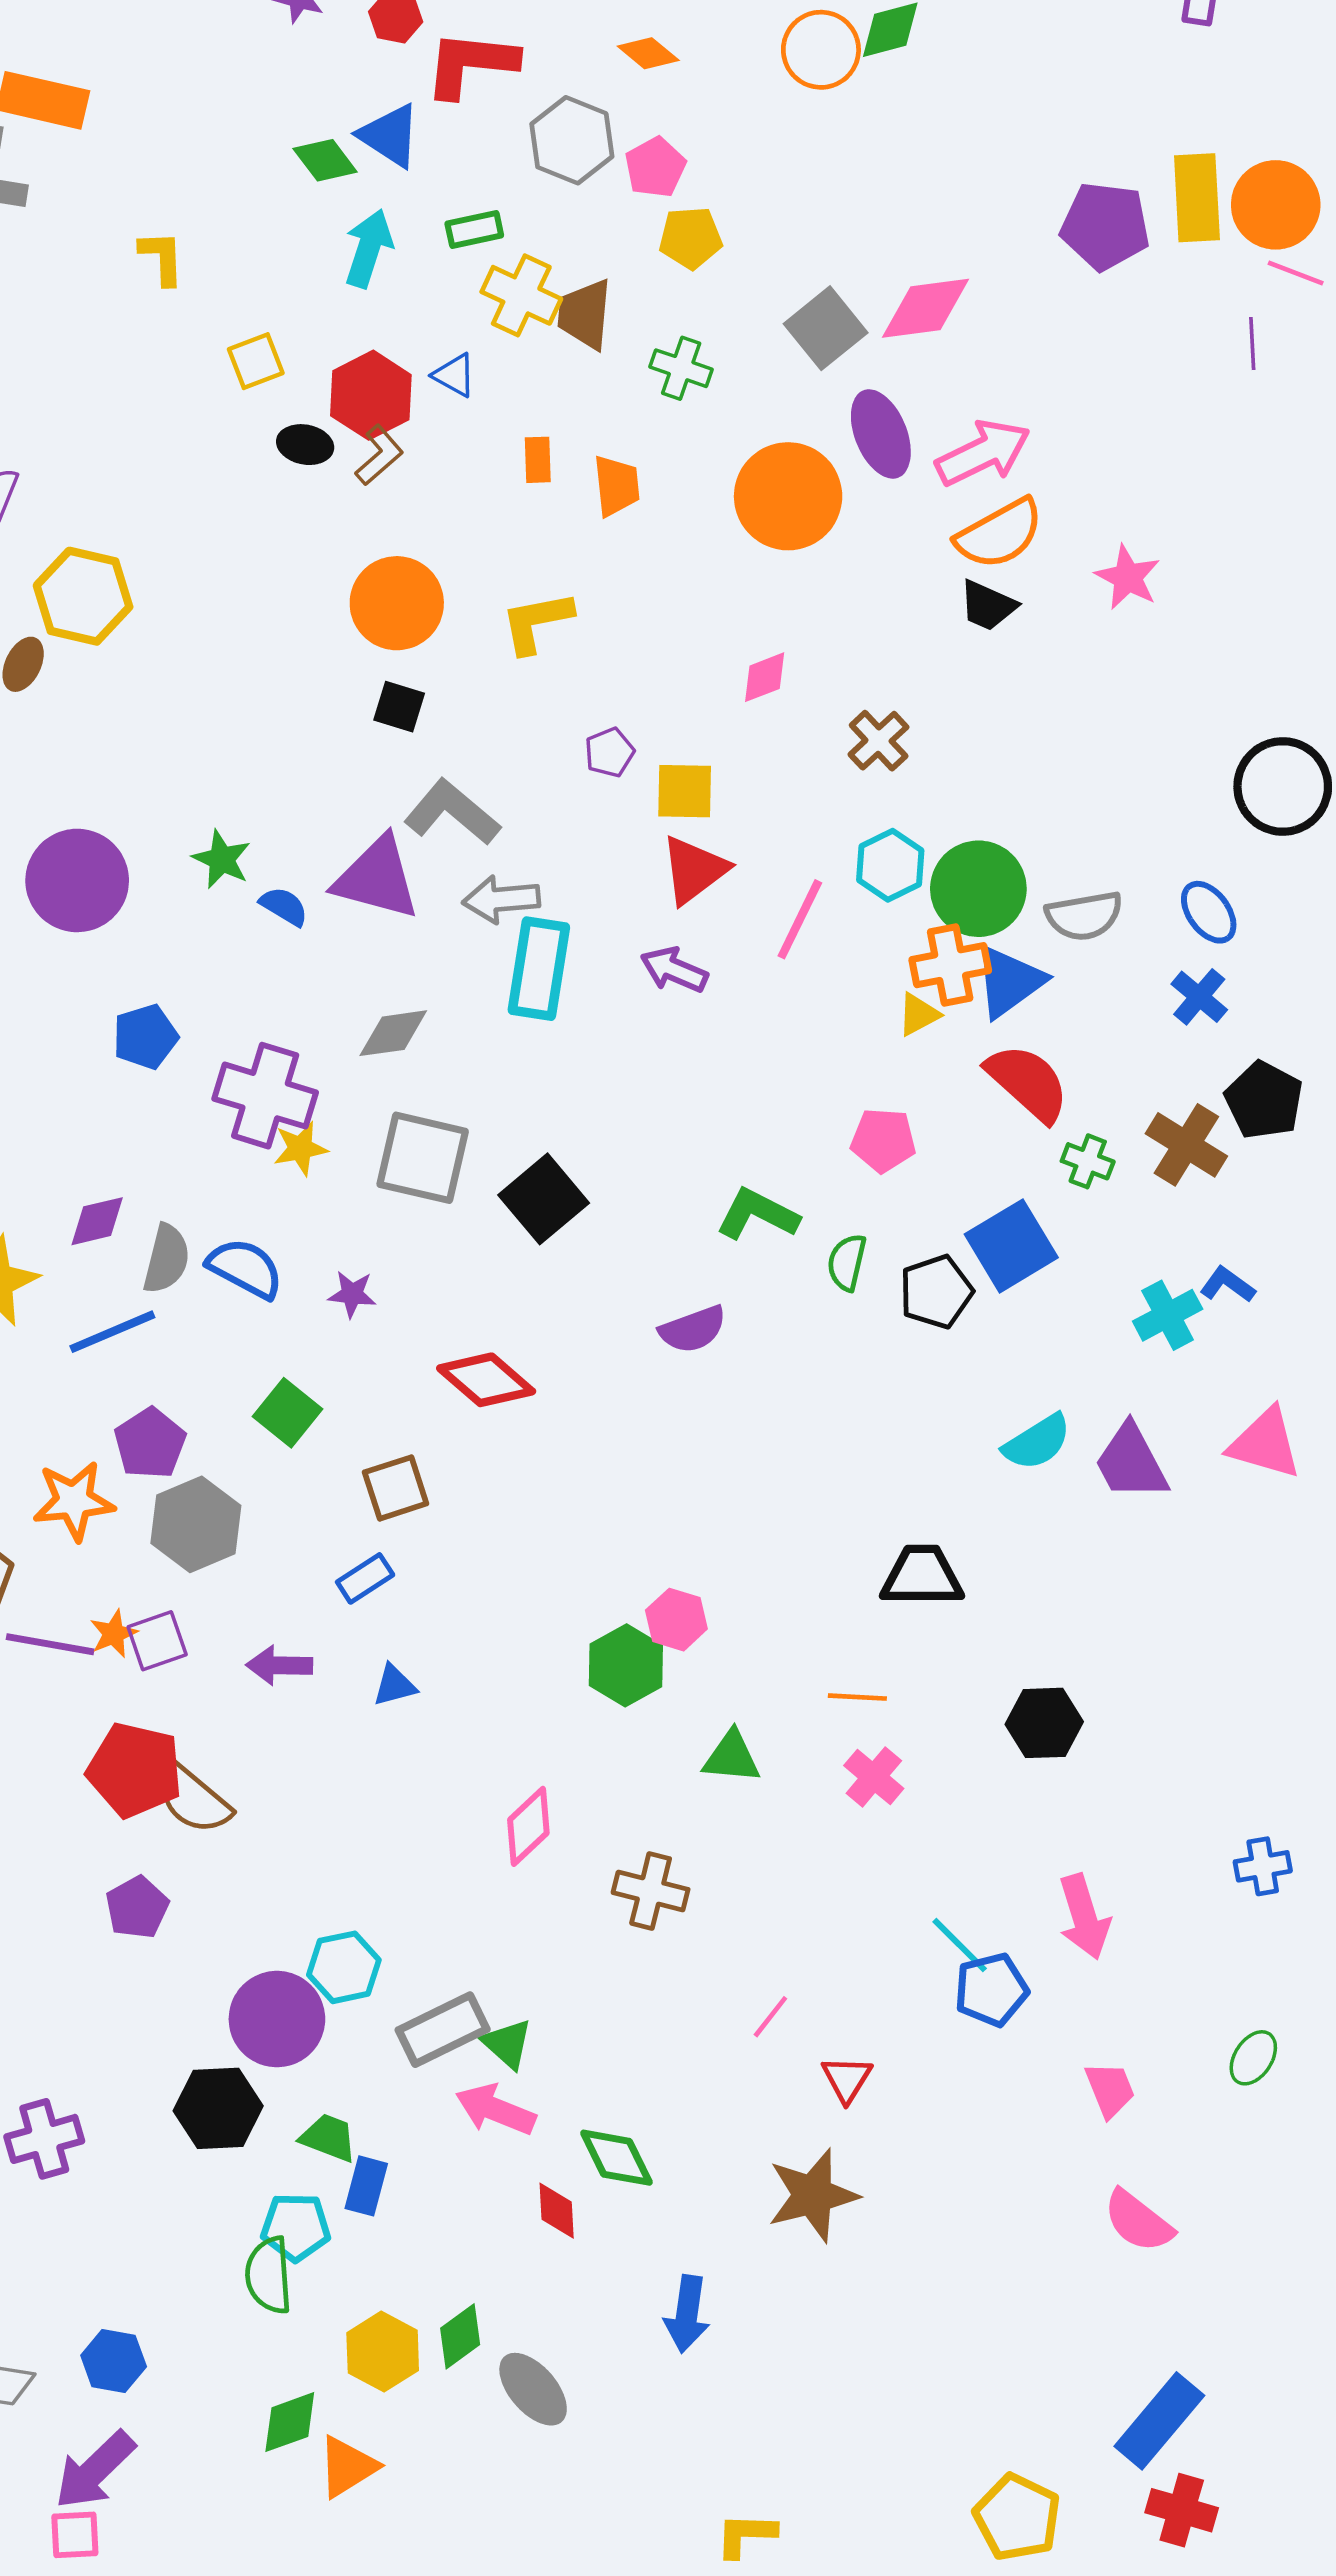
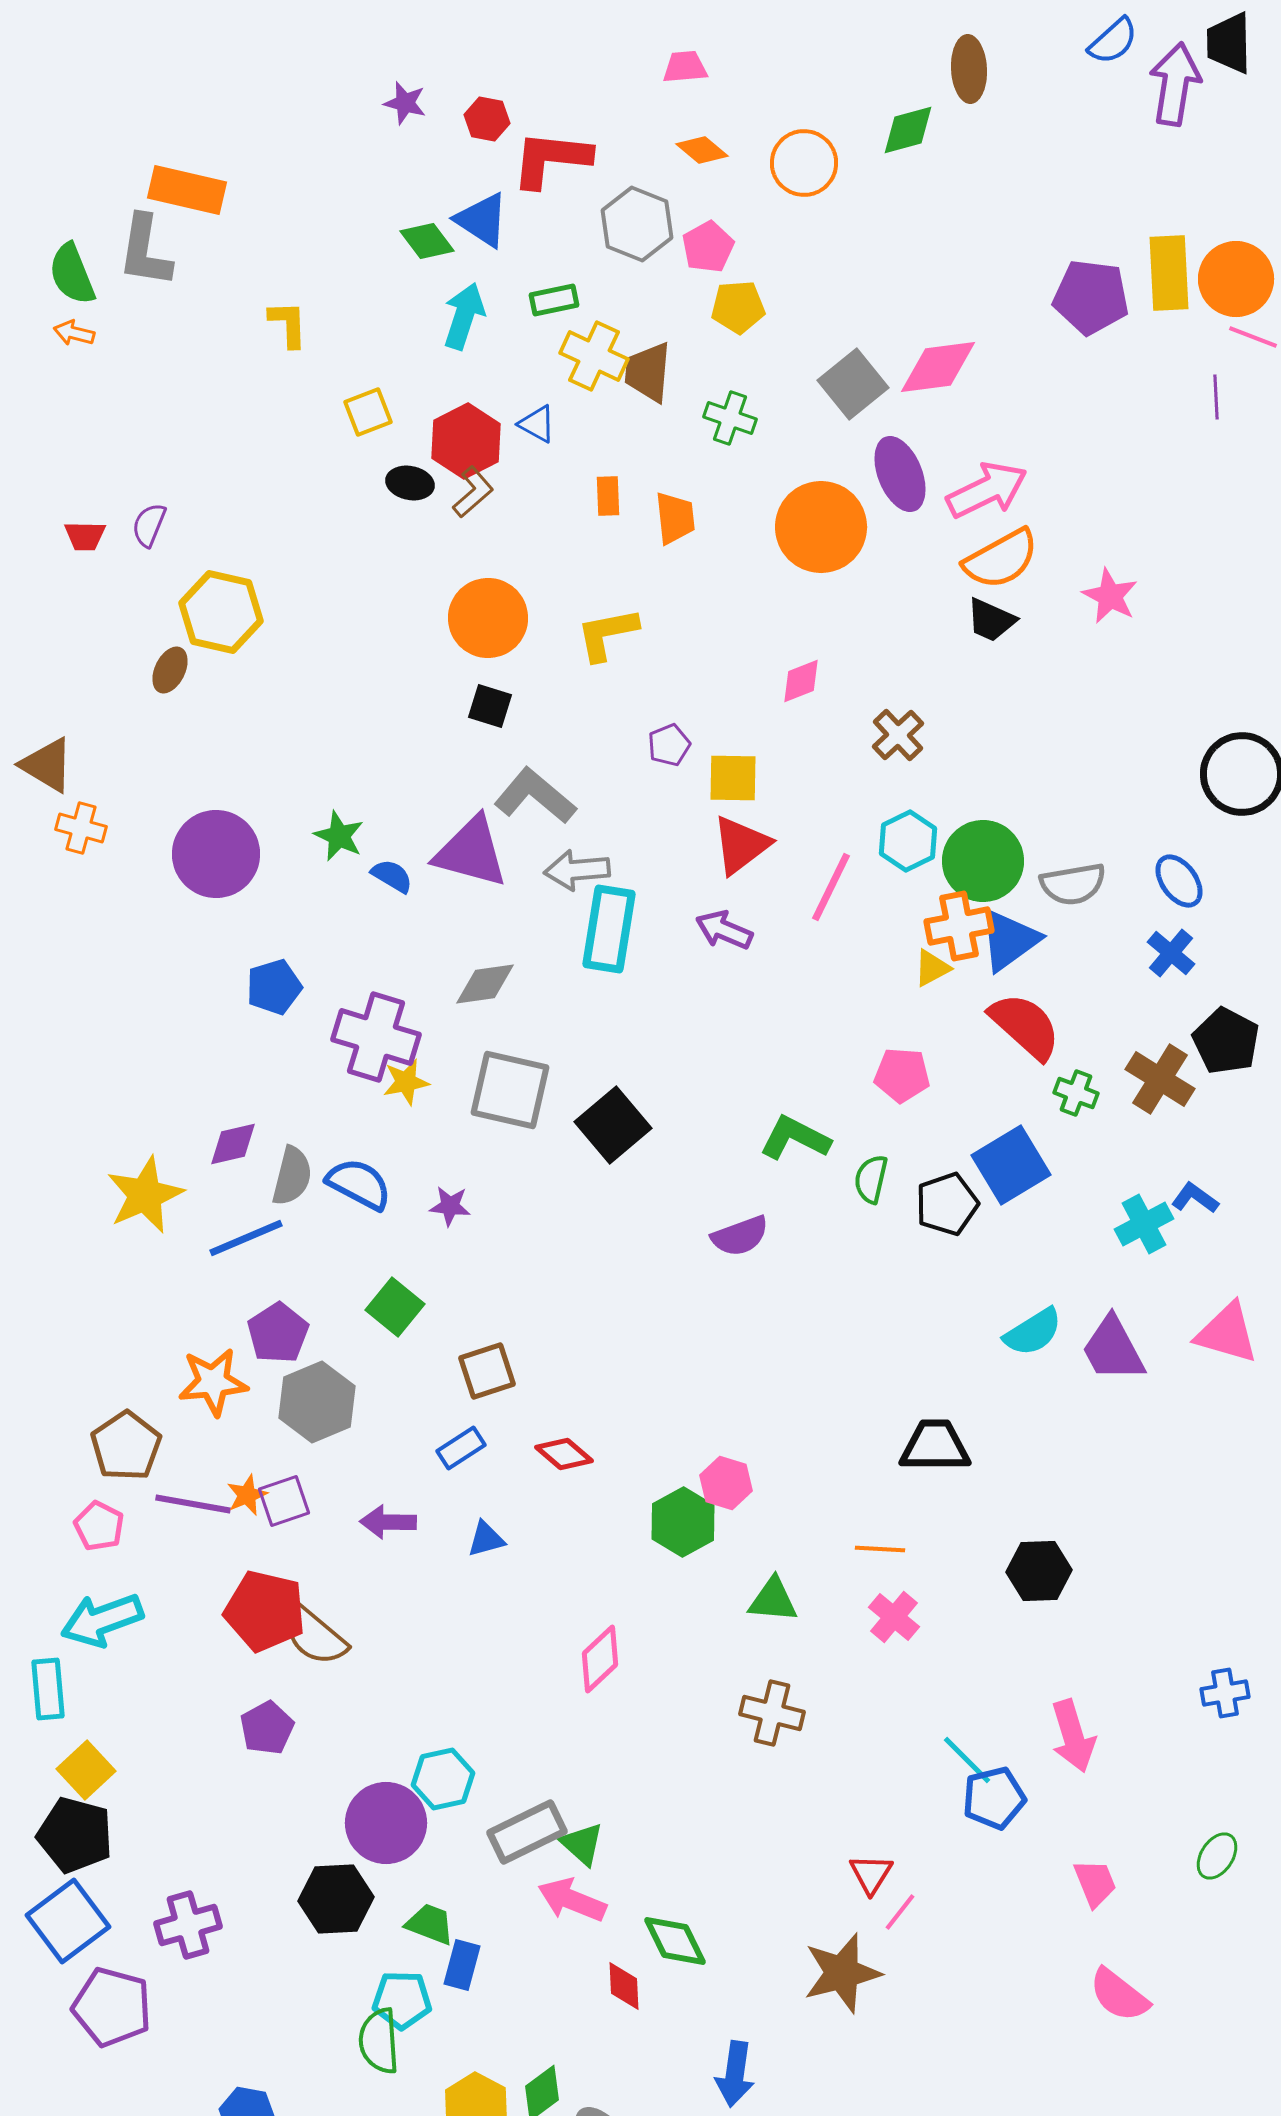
orange circle: (821, 50) -> (804, 163), moved
red diamond: (486, 1380) -> (564, 1454), moved, size x0.7
brown cross: (651, 1891) -> (772, 1713), moved
pink line: (770, 2017) -> (900, 1912), moved

